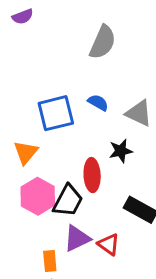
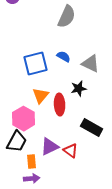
orange triangle: (26, 152) -> (41, 96), moved
black trapezoid: (68, 201) -> (17, 142), moved

